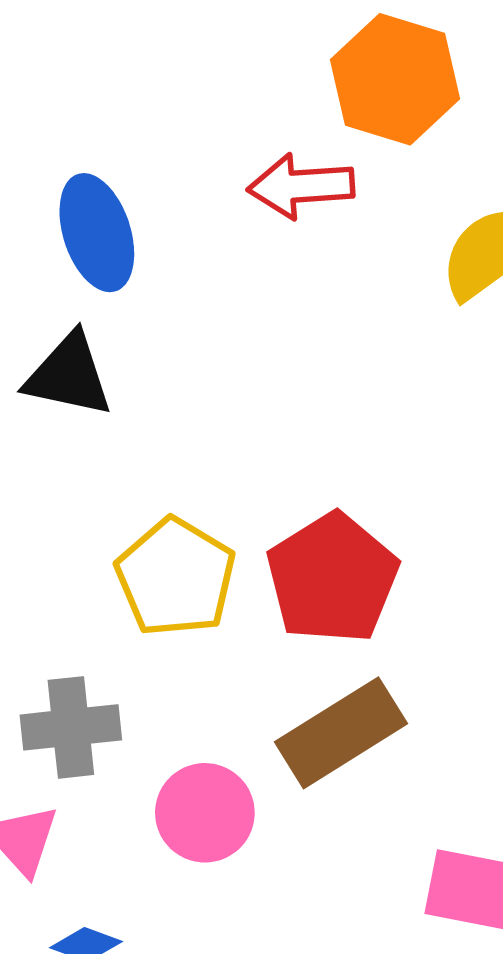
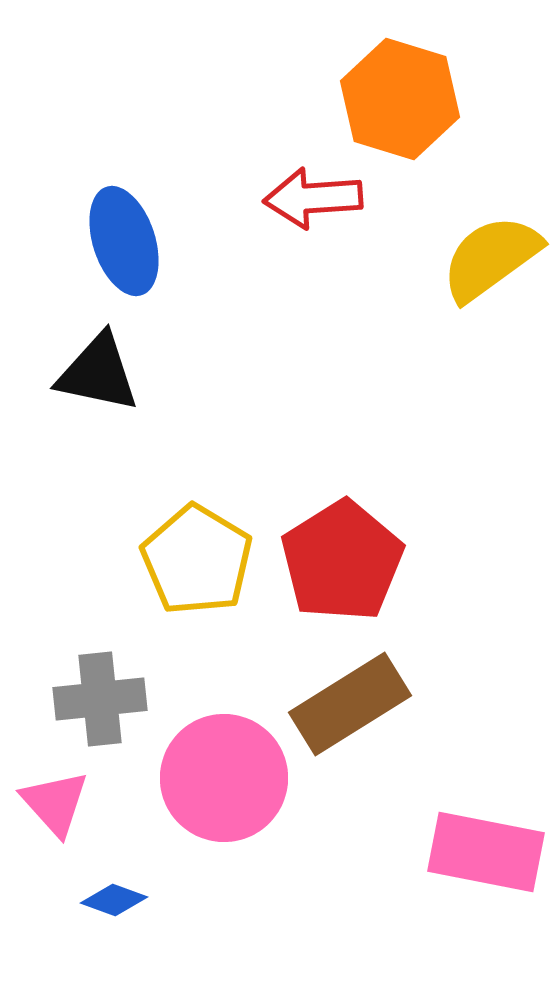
pink circle: (205, 813) -> (224, 778), size x1.4

